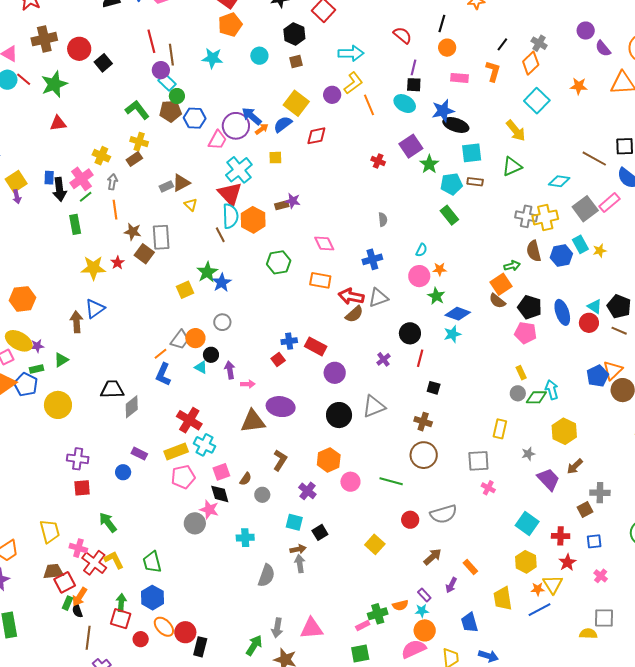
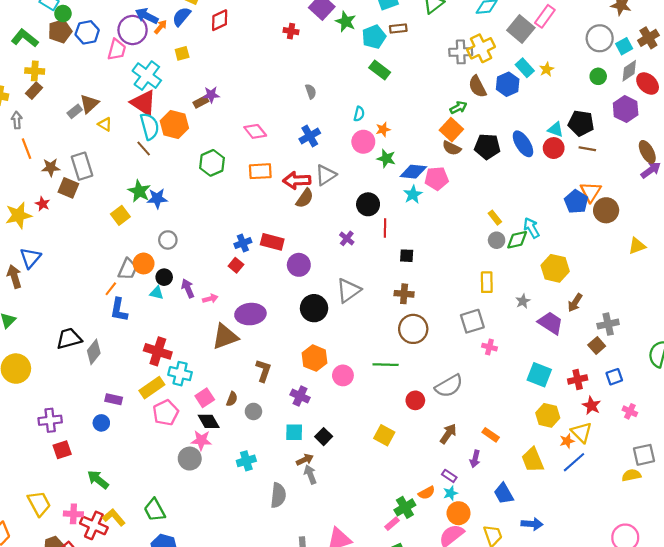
blue star: (222, 283) -> (157, 198), turned -30
pink pentagon: (526, 333) -> (437, 179), moved

